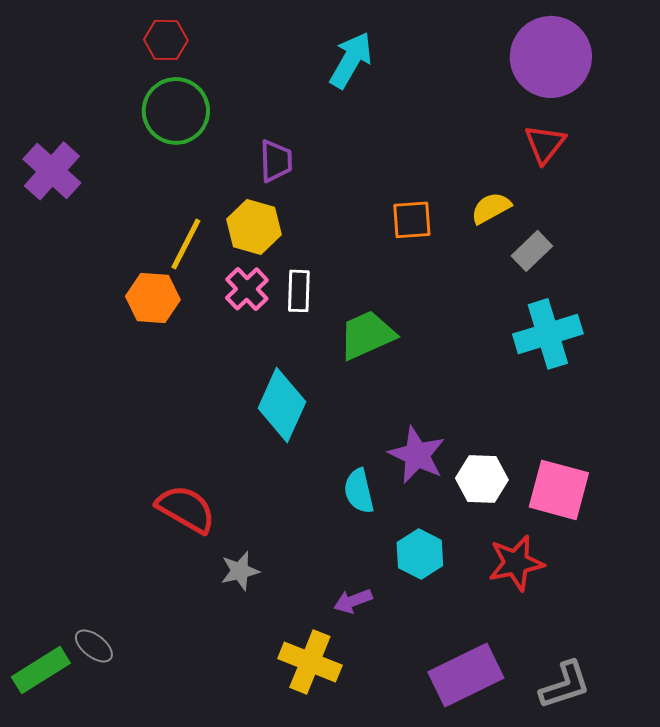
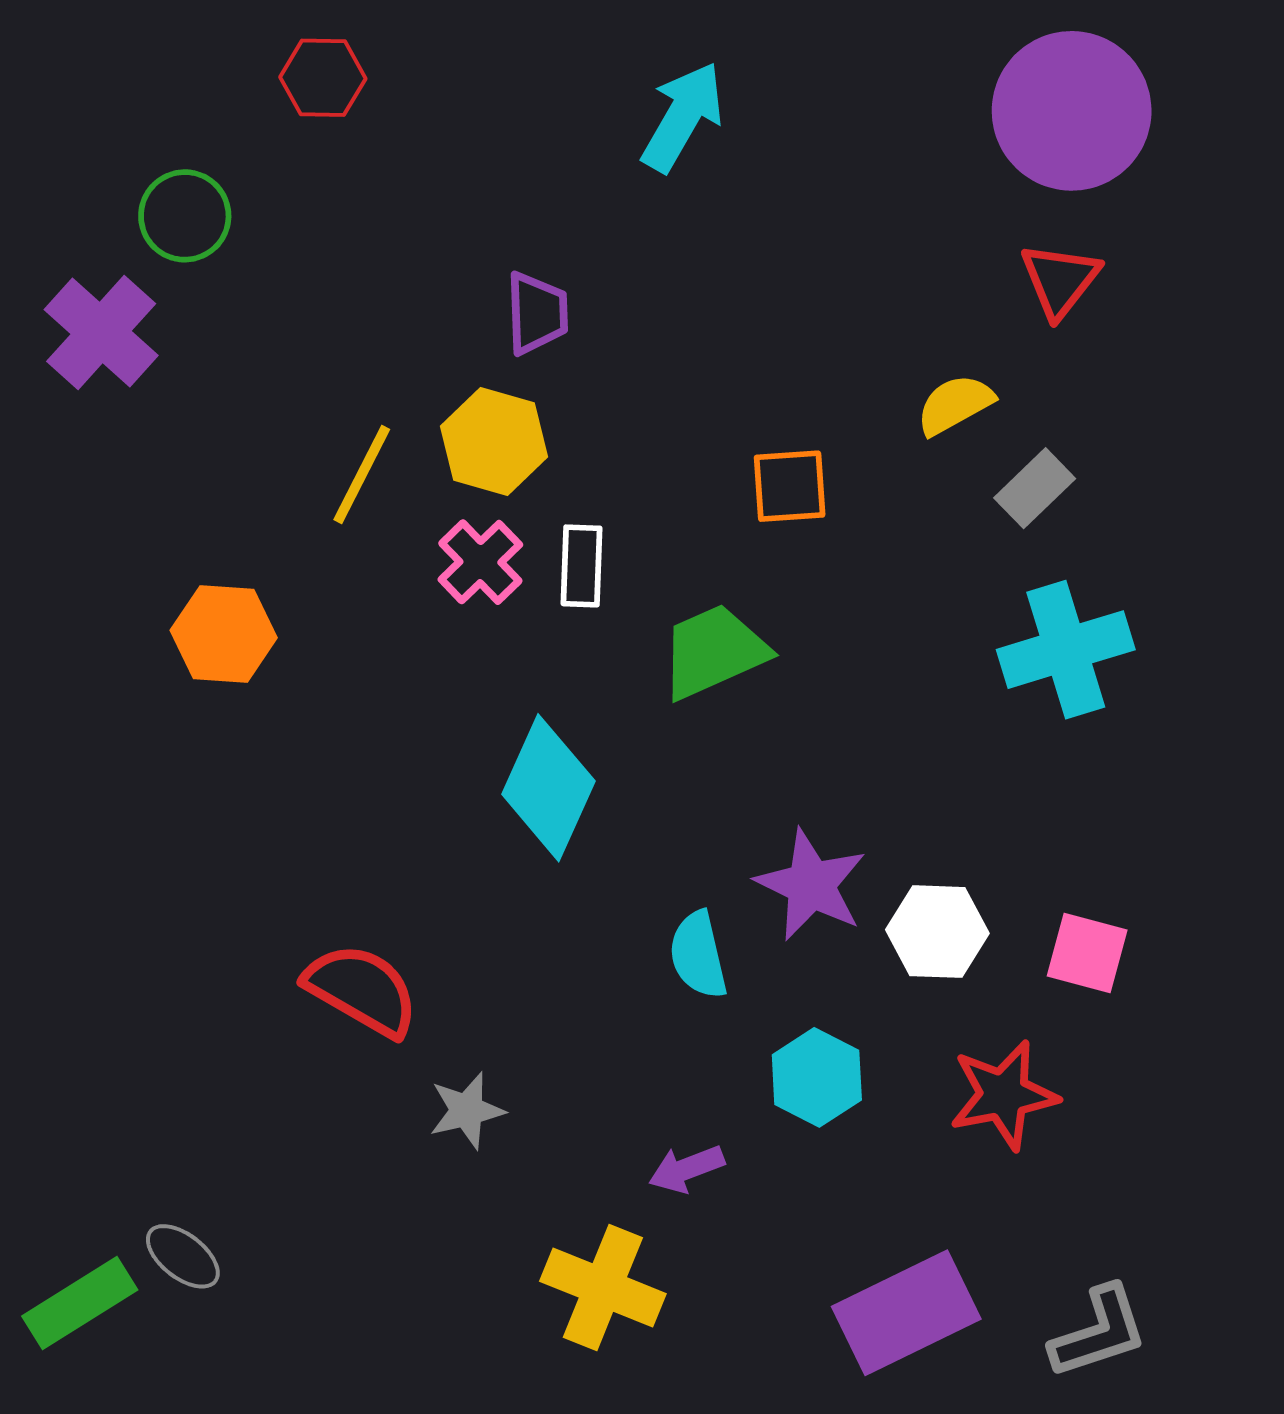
green circle: (176, 111) -> (185, 216), moved, size x0.7
orange square: (412, 220) -> (790, 486), moved
orange hexagon: (153, 298) -> (224, 634), moved
pink square: (559, 490) -> (1087, 953), size x0.7

